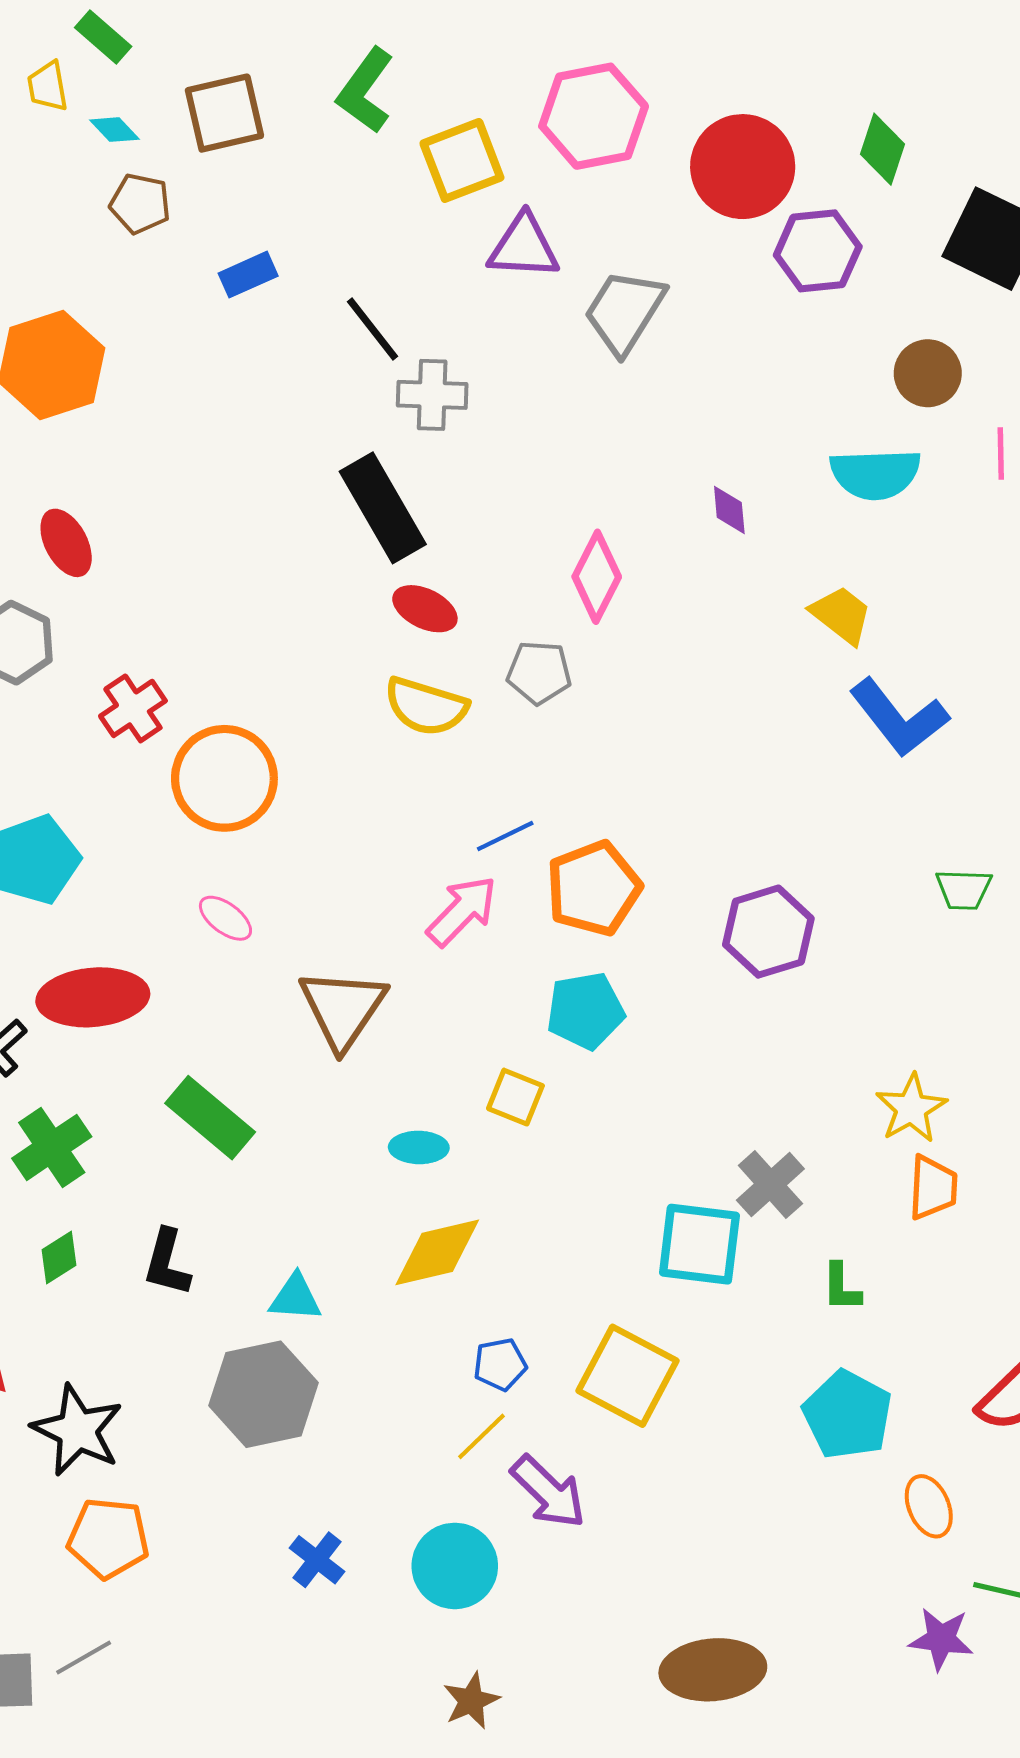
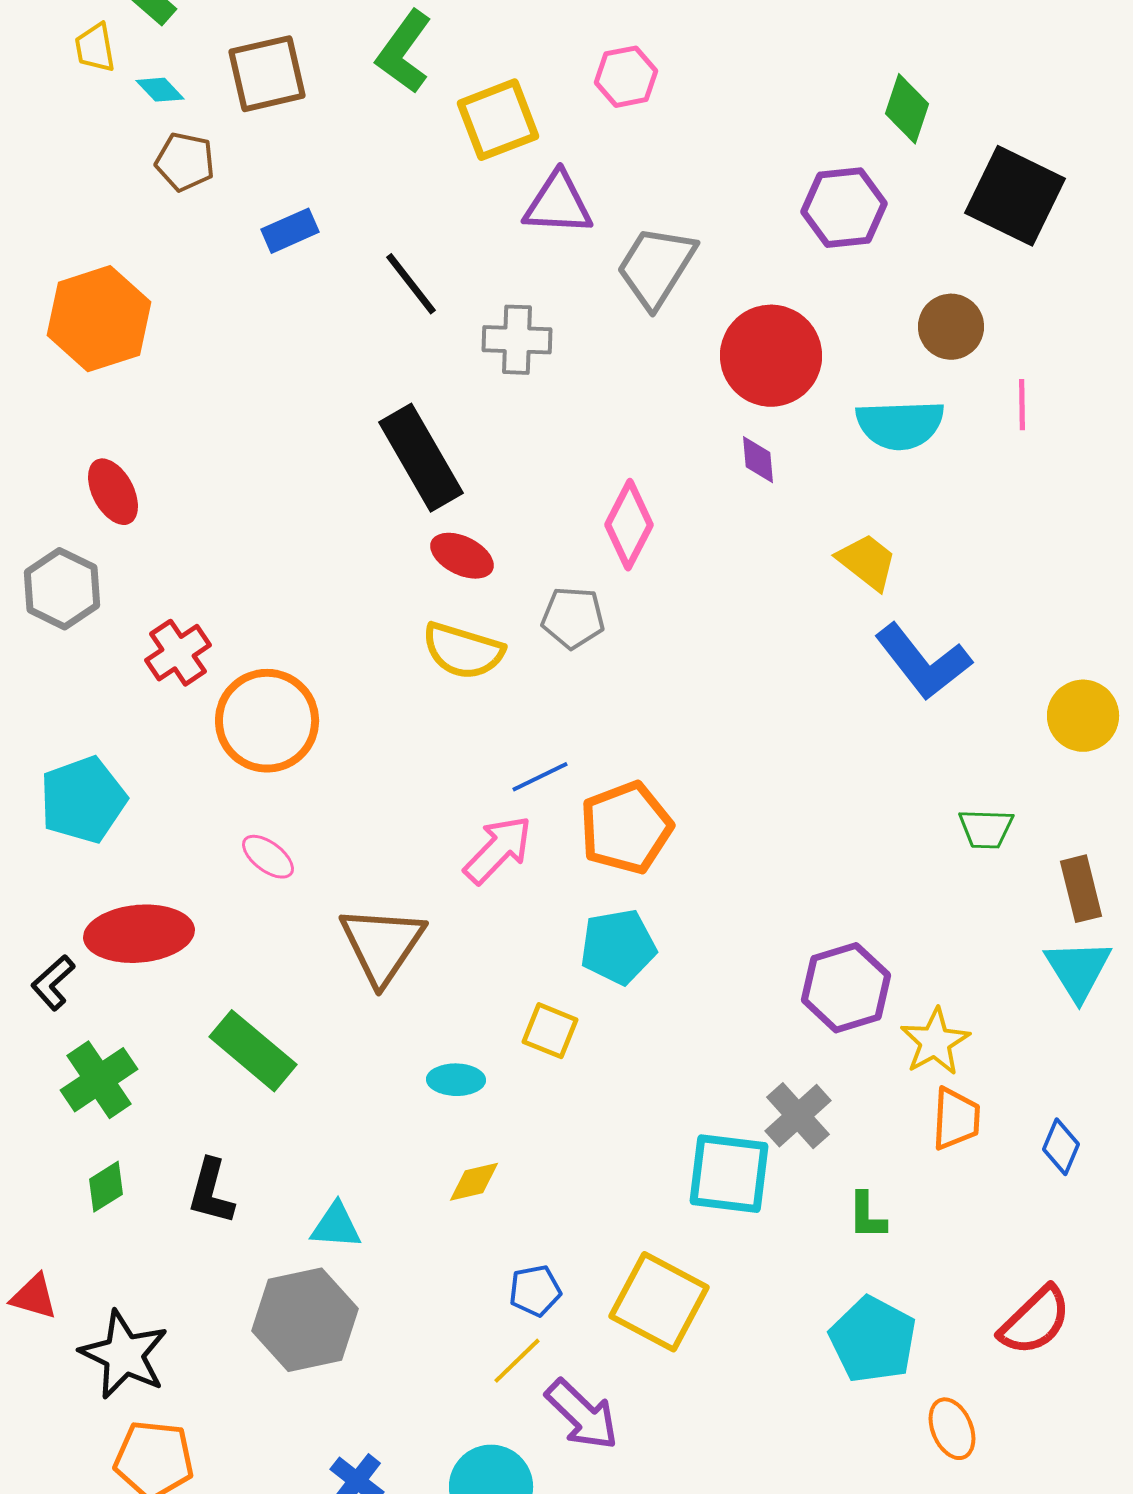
pink hexagon: (594, 116) -> (626, 77), size x0.6
red circle: (743, 167) -> (771, 356), moved
gray cross: (432, 395) -> (517, 340), moved
purple hexagon: (768, 932) -> (846, 988), moved
yellow diamond: (437, 1252) -> (474, 1182), size x0.6

